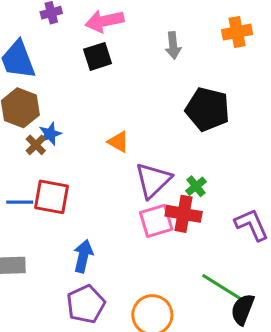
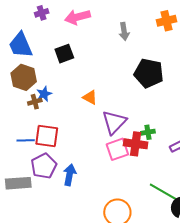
black square: (98, 56) -> (64, 54), moved
brown cross: (36, 145) -> (35, 102), turned 32
green cross: (196, 186) -> (148, 132), moved, turned 32
purple pentagon: (86, 304) -> (44, 166), moved

